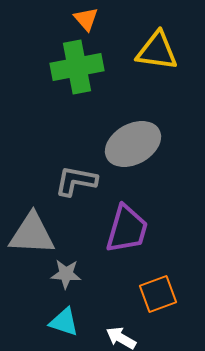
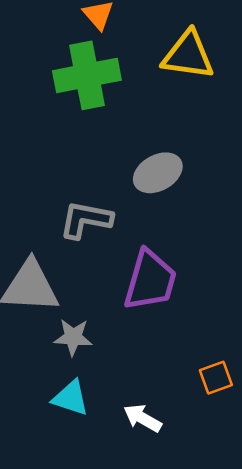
gray ellipse: (133, 144) -> (158, 173), size x0.7
orange square: (158, 294) -> (216, 378), moved, size x0.7

